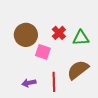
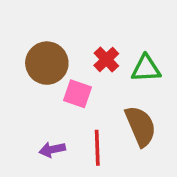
brown semicircle: (78, 70) -> (141, 126), turned 105

